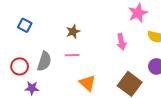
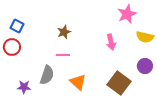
gray semicircle: (44, 61) -> (47, 75), moved
red circle: (20, 66) -> (12, 47), moved

